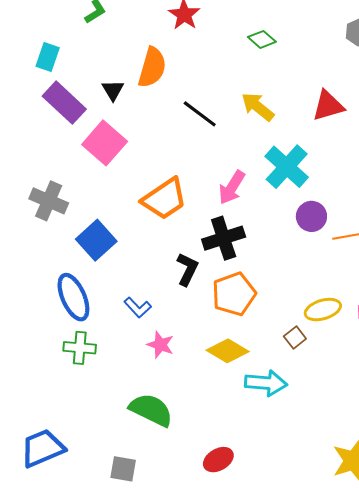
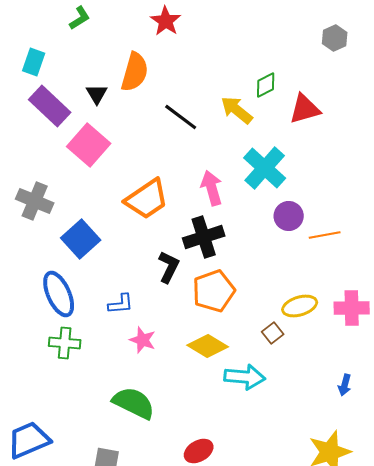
green diamond: (262, 39) -> (266, 85), moved, turned -68
pink arrow: (232, 187) -> (212, 188), turned 132
blue L-shape: (138, 307) -> (121, 304), turned -52

